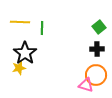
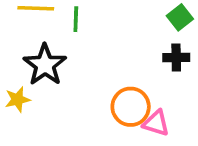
yellow star: (19, 68) -> (17, 99), moved
orange circle: (96, 75) -> (131, 107), moved

